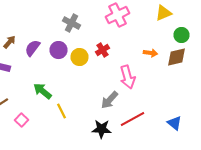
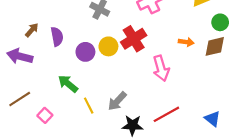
purple semicircle: (32, 48) -> (57, 37), turned 132
purple circle: (58, 50) -> (85, 52), moved
red cross: (102, 50) -> (134, 39), size x1.6
gray arrow: (110, 100) -> (117, 101), moved

